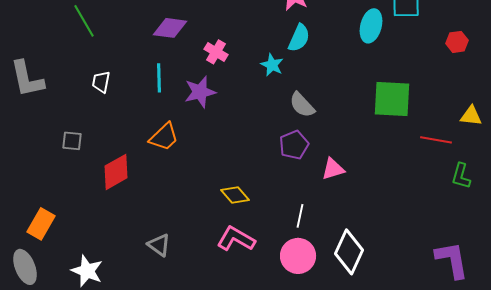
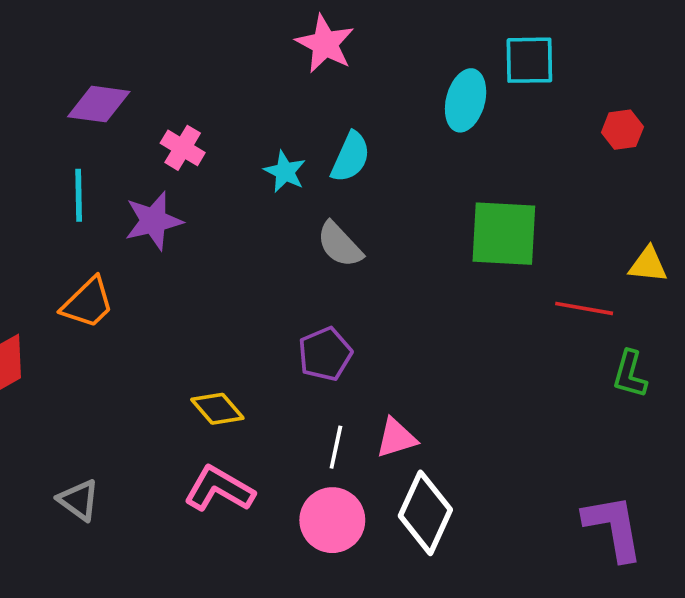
cyan semicircle: (299, 38) -> (351, 157), moved
purple pentagon: (294, 145) -> (325, 354), moved
pink triangle: (333, 169) -> (396, 438), moved

